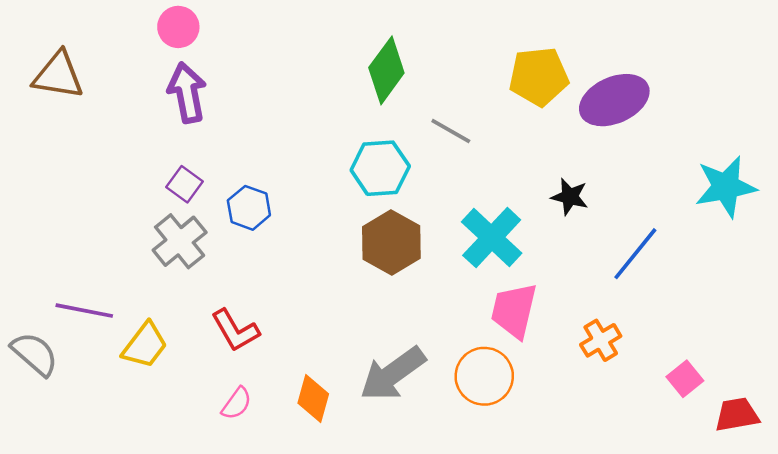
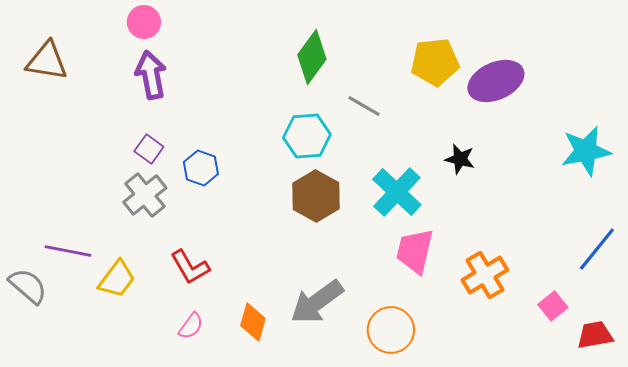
blue line: (635, 254) -> (597, 249), moved
orange cross: (601, 340) -> (485, 275), size x1.4
orange circle: (484, 376) -> (391, 330), moved

